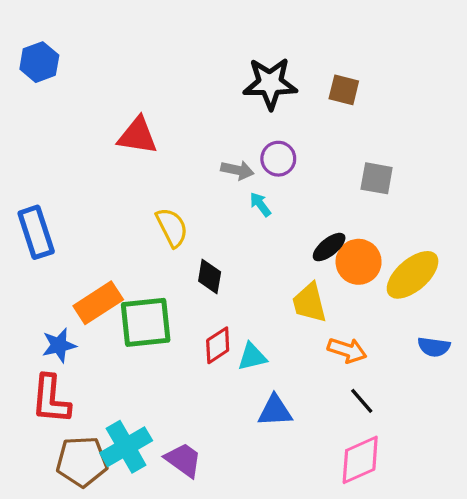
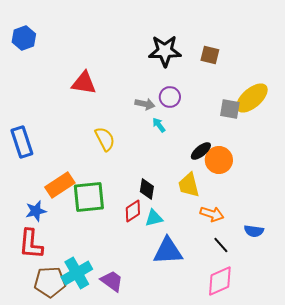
yellow ellipse: (413, 275) -> (252, 98), moved
black diamond: (210, 277) -> (147, 189), moved
blue semicircle: (434, 347) -> (254, 231), moved
blue triangle: (275, 411) -> (168, 251), size x1.4

